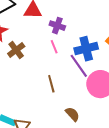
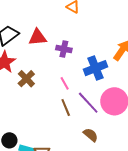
pink line: (54, 47) -> (65, 83), moved
purple line: (79, 66) -> (88, 103), moved

